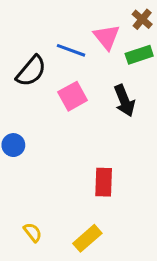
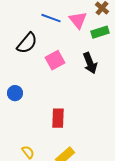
blue line: (71, 50) -> (51, 18), moved
red rectangle: (104, 182) -> (58, 118), moved

